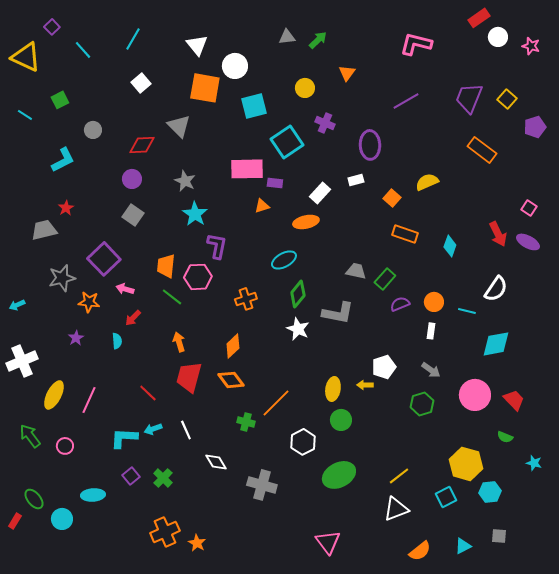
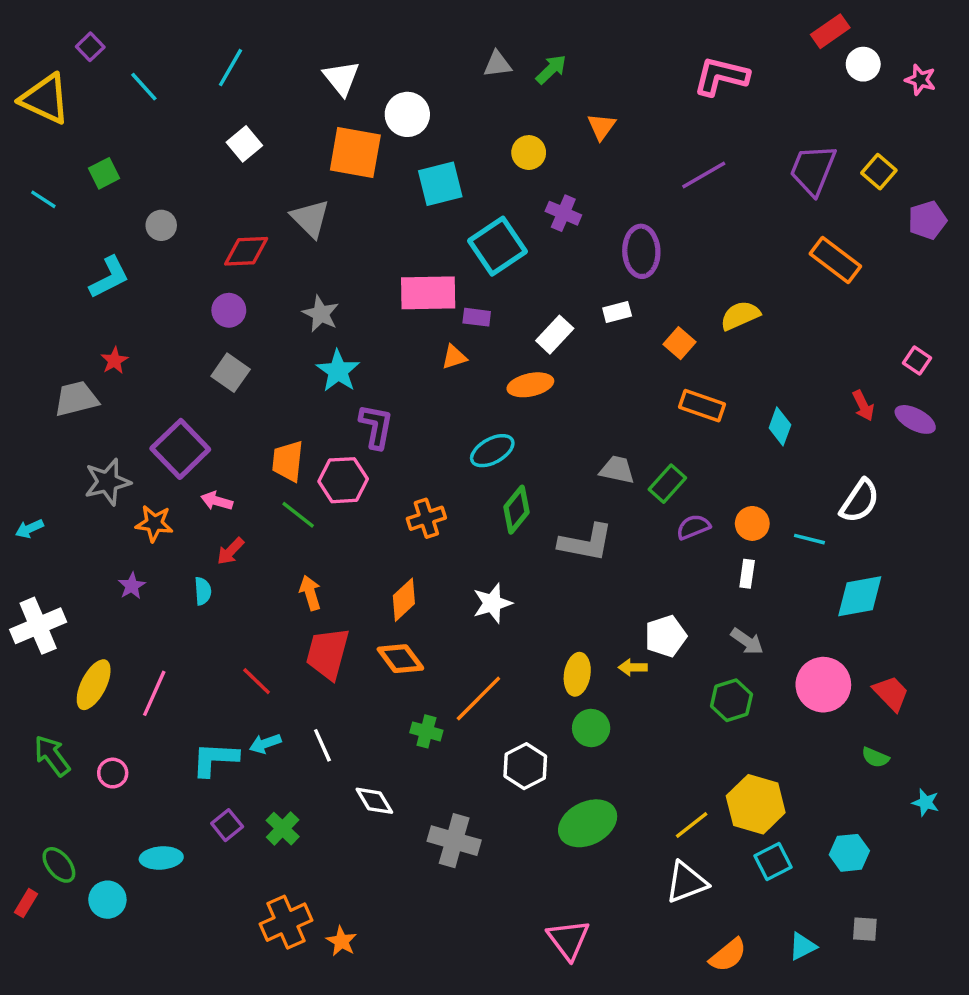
red arrow: (498, 234) -> (863, 406), size x0.7
white star: (298, 329) -> (492, 603), moved, turned 30
yellow hexagon: (466, 464) -> (756, 804), moved

